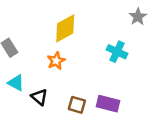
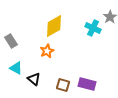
cyan cross: (117, 52) -> (93, 28), moved

